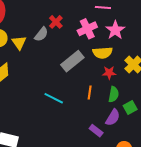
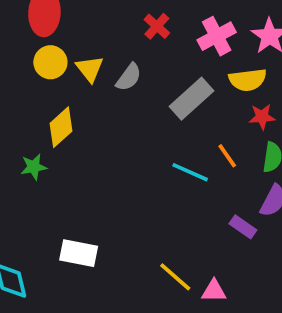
gray semicircle: (41, 34) -> (129, 77), moved
orange line: (90, 92) -> (227, 156), turned -40
cyan line: (54, 98) -> (190, 172), moved

